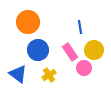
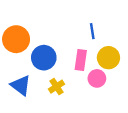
orange circle: (28, 22) -> (16, 39), moved
pink rectangle: (70, 52) -> (81, 60), turned 42

